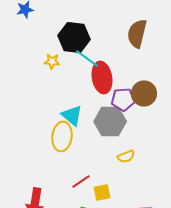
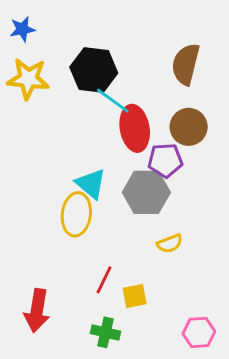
yellow star: (52, 62) -> (28, 79), moved, size x1.8
brown circle: (144, 94) -> (189, 127), moved
red line: (81, 182) -> (104, 280), turned -30

